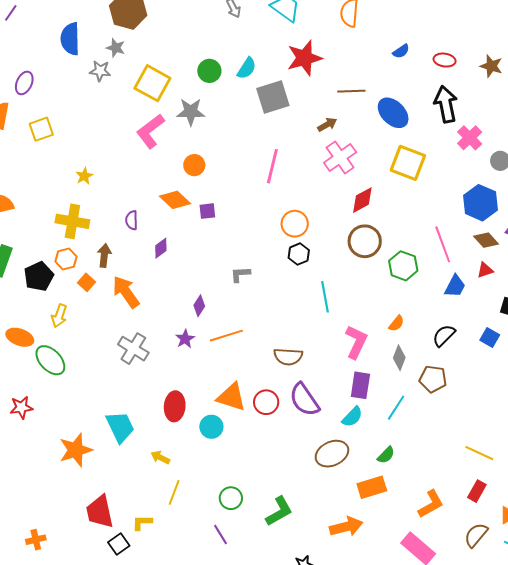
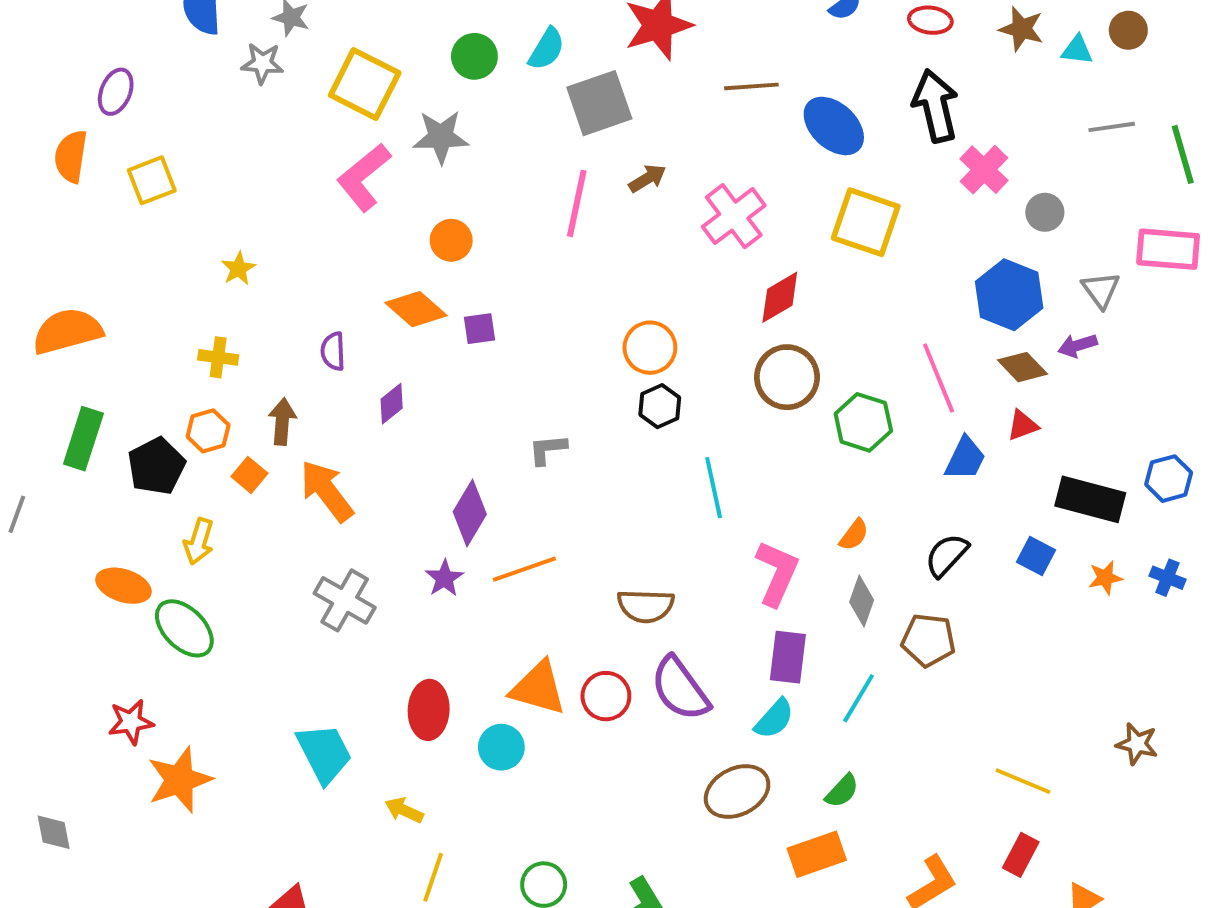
brown arrow: (327, 125) -> (647, 178), moved
pink line: (272, 166) -> (577, 203), moved
yellow cross: (72, 221) -> (218, 357), size x0.6
purple diamond: (199, 306) -> (470, 513), size x1.5
orange star: (76, 450) -> (180, 780), moved

